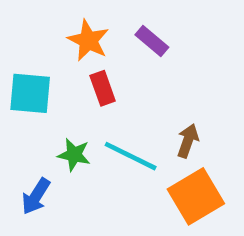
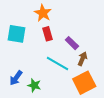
purple rectangle: (152, 41) -> (72, 43), moved
green star: (74, 155) -> (34, 85), moved

